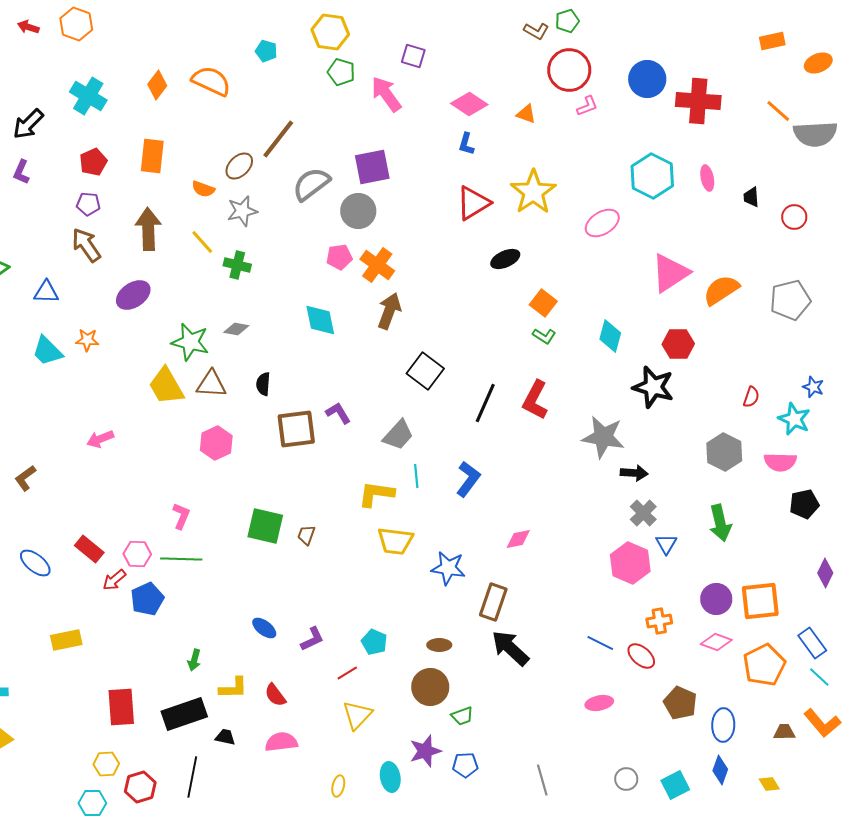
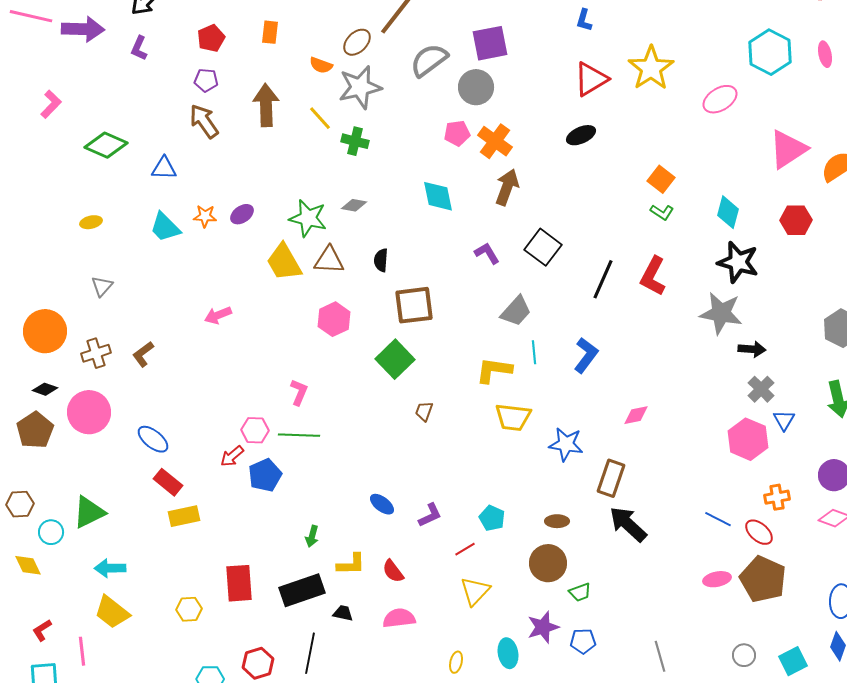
orange rectangle: (152, 156) -> (270, 32), size x0.7
gray star: (242, 211) -> (360, 87), size x1.4
black ellipse: (505, 259) -> (581, 135), moved
purple ellipse: (133, 295) -> (242, 214), moved, size x0.7
black star: (653, 387) -> (738, 262), moved
purple L-shape: (338, 413) -> (487, 253), moved
green square: (265, 526) -> (395, 359), moved, turned 33
red rectangle: (89, 549) -> (168, 482), moved
brown pentagon: (680, 703) -> (763, 579), moved, size x1.4
yellow hexagon: (106, 764) -> (189, 609), moved

